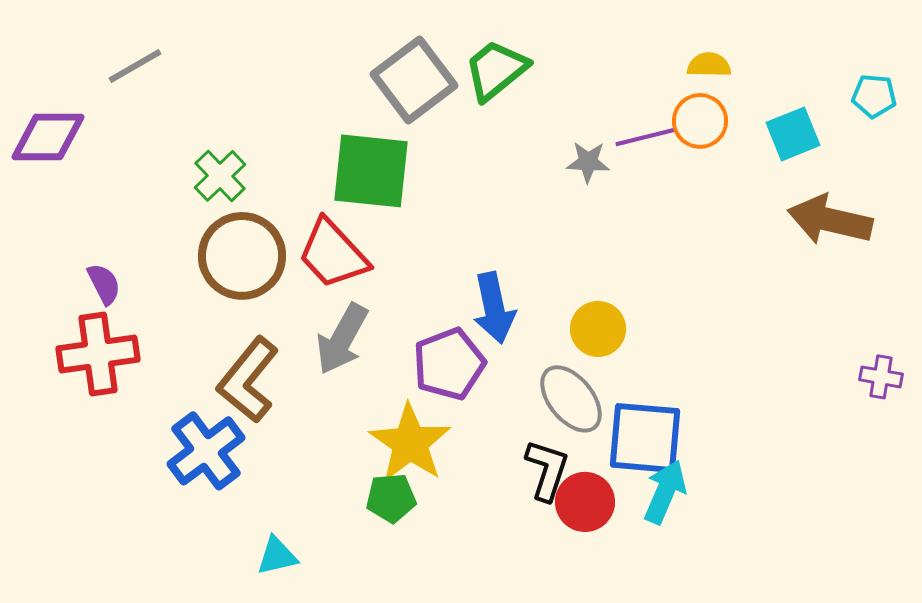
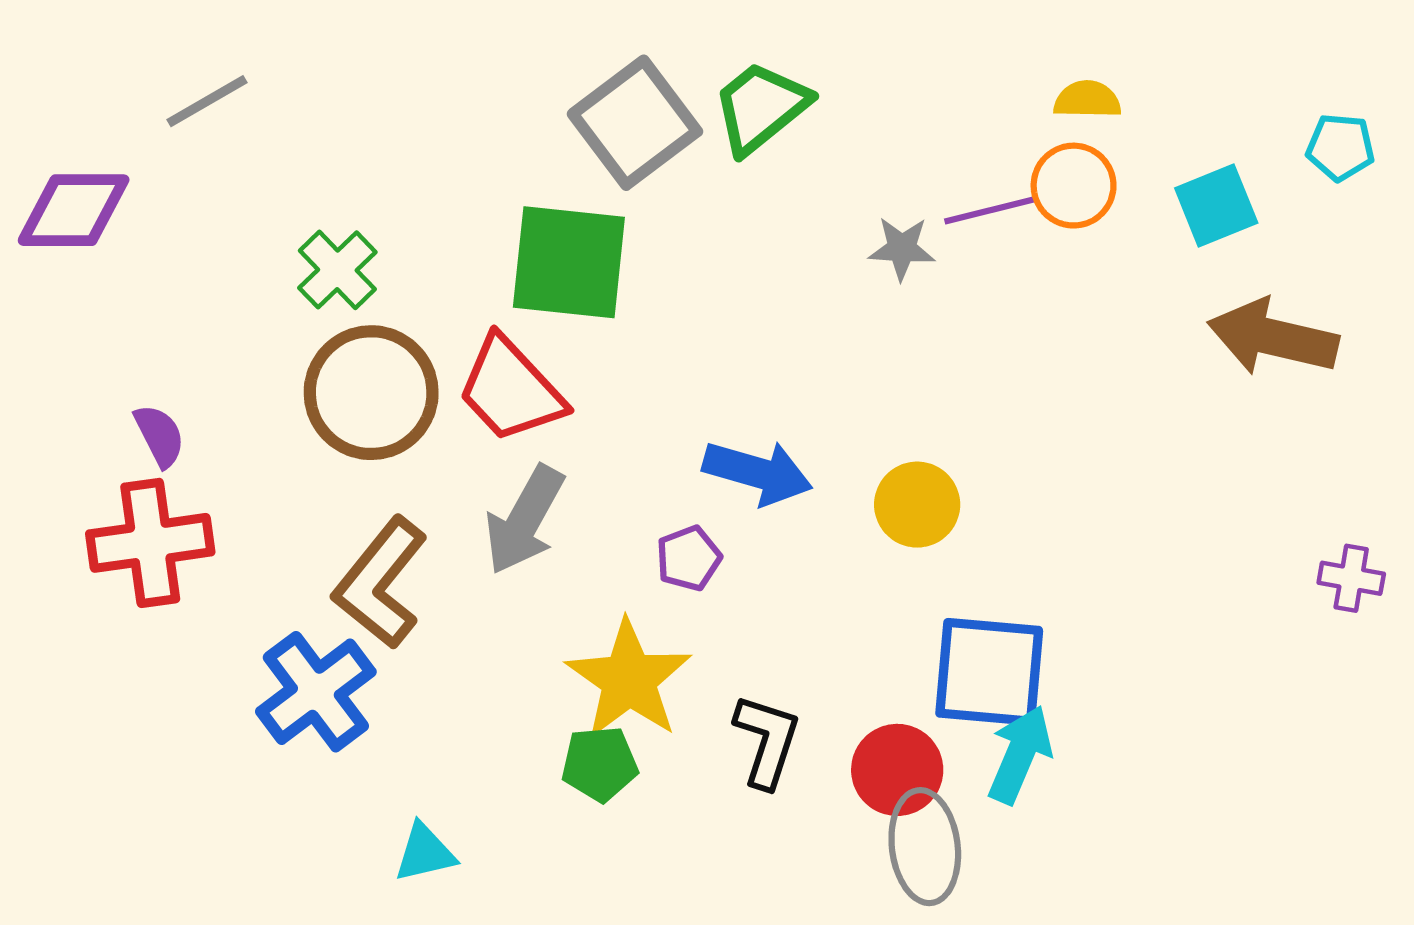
blue arrow: (494, 308) -> (758, 472), turned -62
purple pentagon: (449, 364) -> (689, 558), size x0.6
gray ellipse: (571, 399) -> (925, 847), moved, turned 32
black L-shape: (547, 470) -> (767, 741), moved

